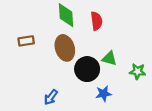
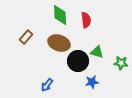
brown rectangle: (26, 41) -> (26, 37), turned -40
brown ellipse: (65, 48) -> (59, 43), turned -55

